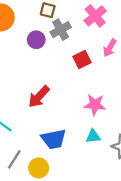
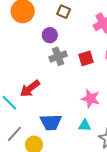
gray cross: (61, 30) -> (58, 56), moved
red arrow: (39, 97) -> (30, 88), moved

